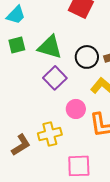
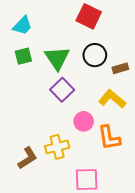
green triangle: (50, 47) -> (57, 58), turned 40
black circle: (87, 57) -> (95, 55), moved

